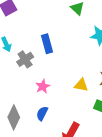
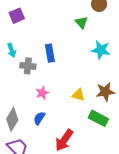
gray cross: (25, 59) -> (28, 66), turned 35

